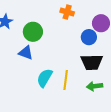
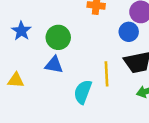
yellow line: (66, 80) -> (106, 74), moved

